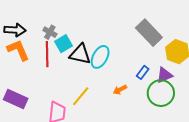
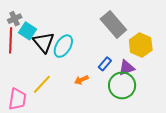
gray cross: (50, 32) -> (15, 19), turned 32
cyan square: (64, 44) -> (28, 31), turned -30
black triangle: (80, 54) -> (44, 42), turned 35

